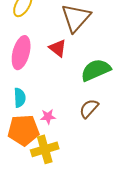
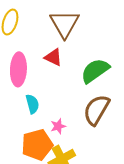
cyan semicircle: (20, 98) -> (32, 104), moved
brown semicircle: (89, 109) -> (96, 110), size x1.5

